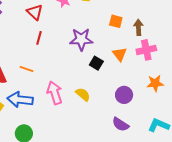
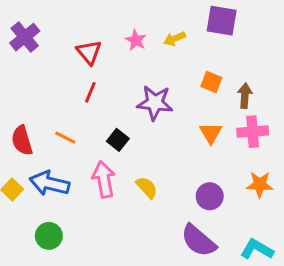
black square: (96, 63) -> (118, 140), moved
purple semicircle: (120, 124) -> (199, 241), size x1.4

